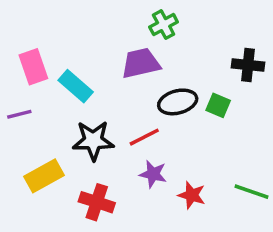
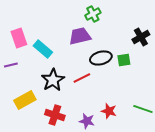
black cross: (248, 65) -> (141, 37), turned -36
green square: (218, 105) -> (124, 60), turned -32
black star: (93, 141) -> (53, 80), turned -30
purple star: (153, 174) -> (87, 121), moved

